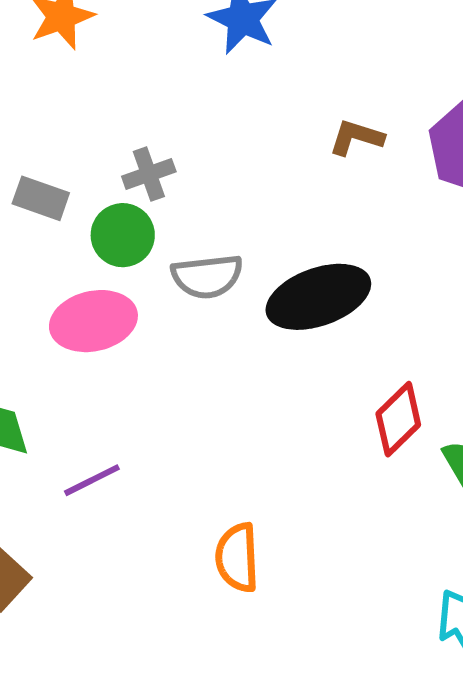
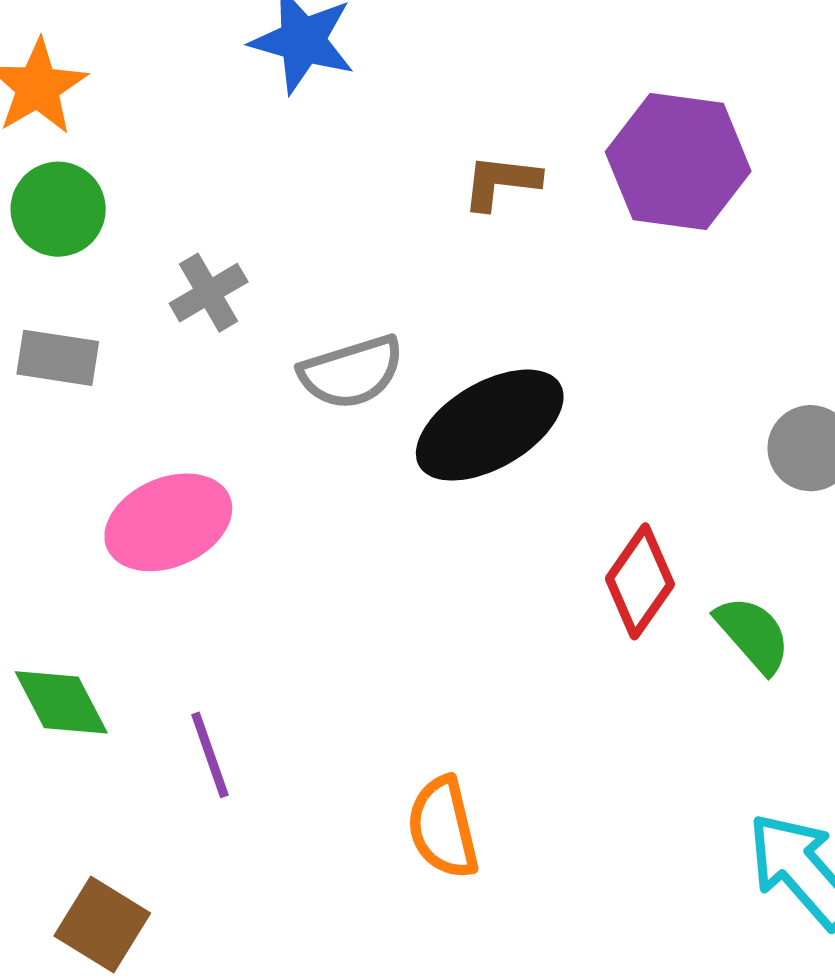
green circle: (123, 235) -> (58, 209), moved
gray semicircle: (207, 276) -> (351, 372), moved
purple line: (92, 480) -> (210, 755), turned -72

